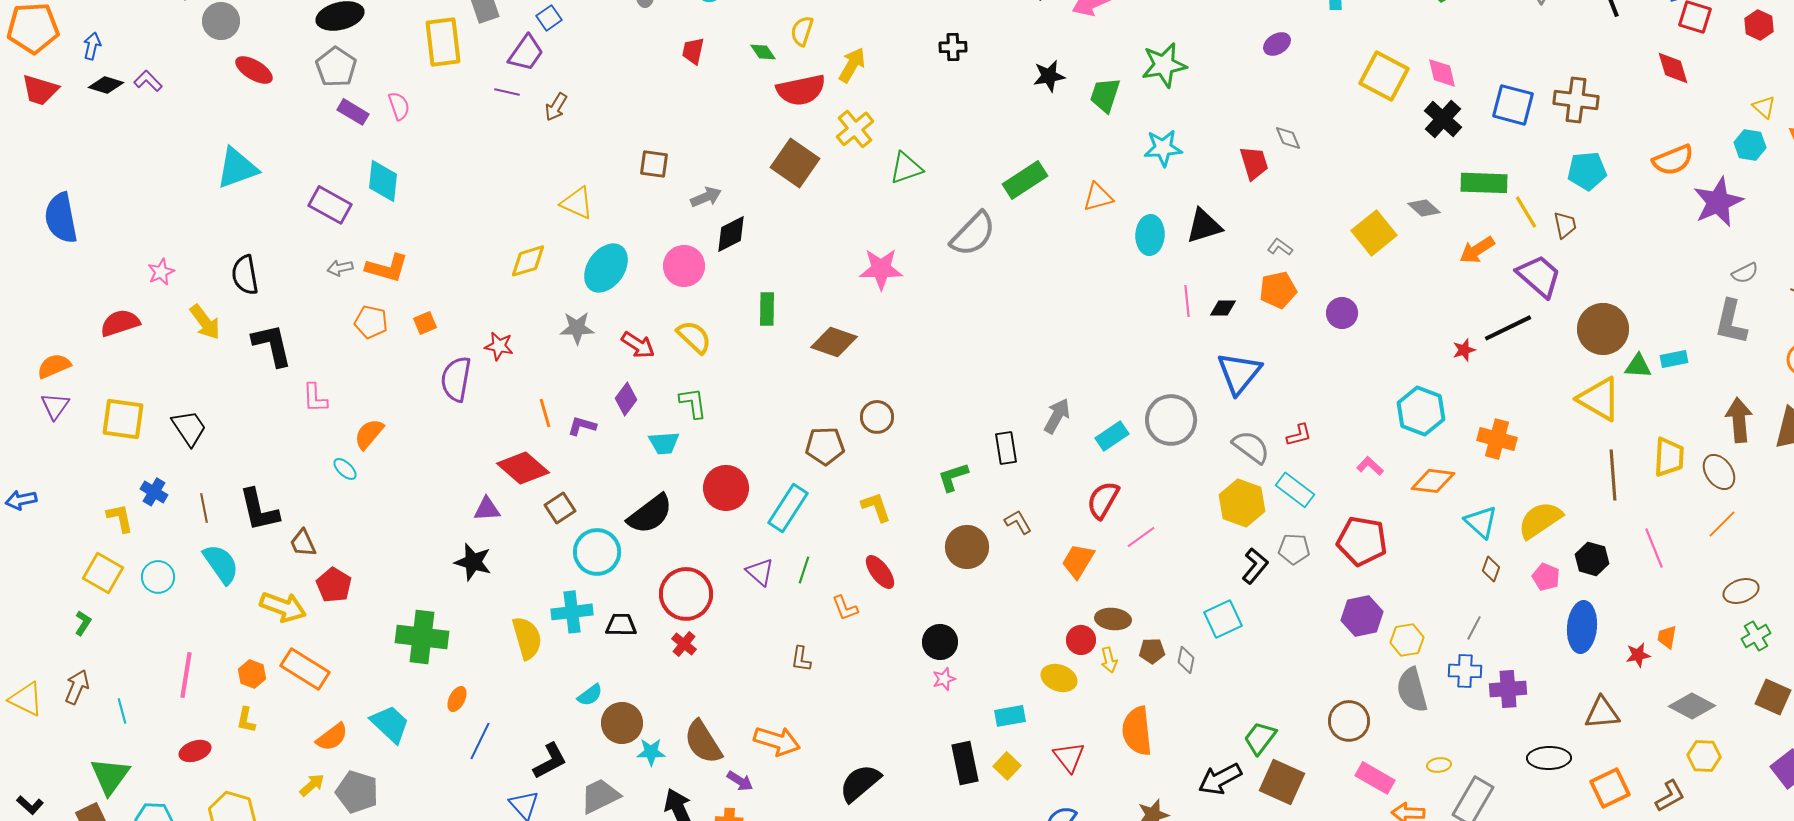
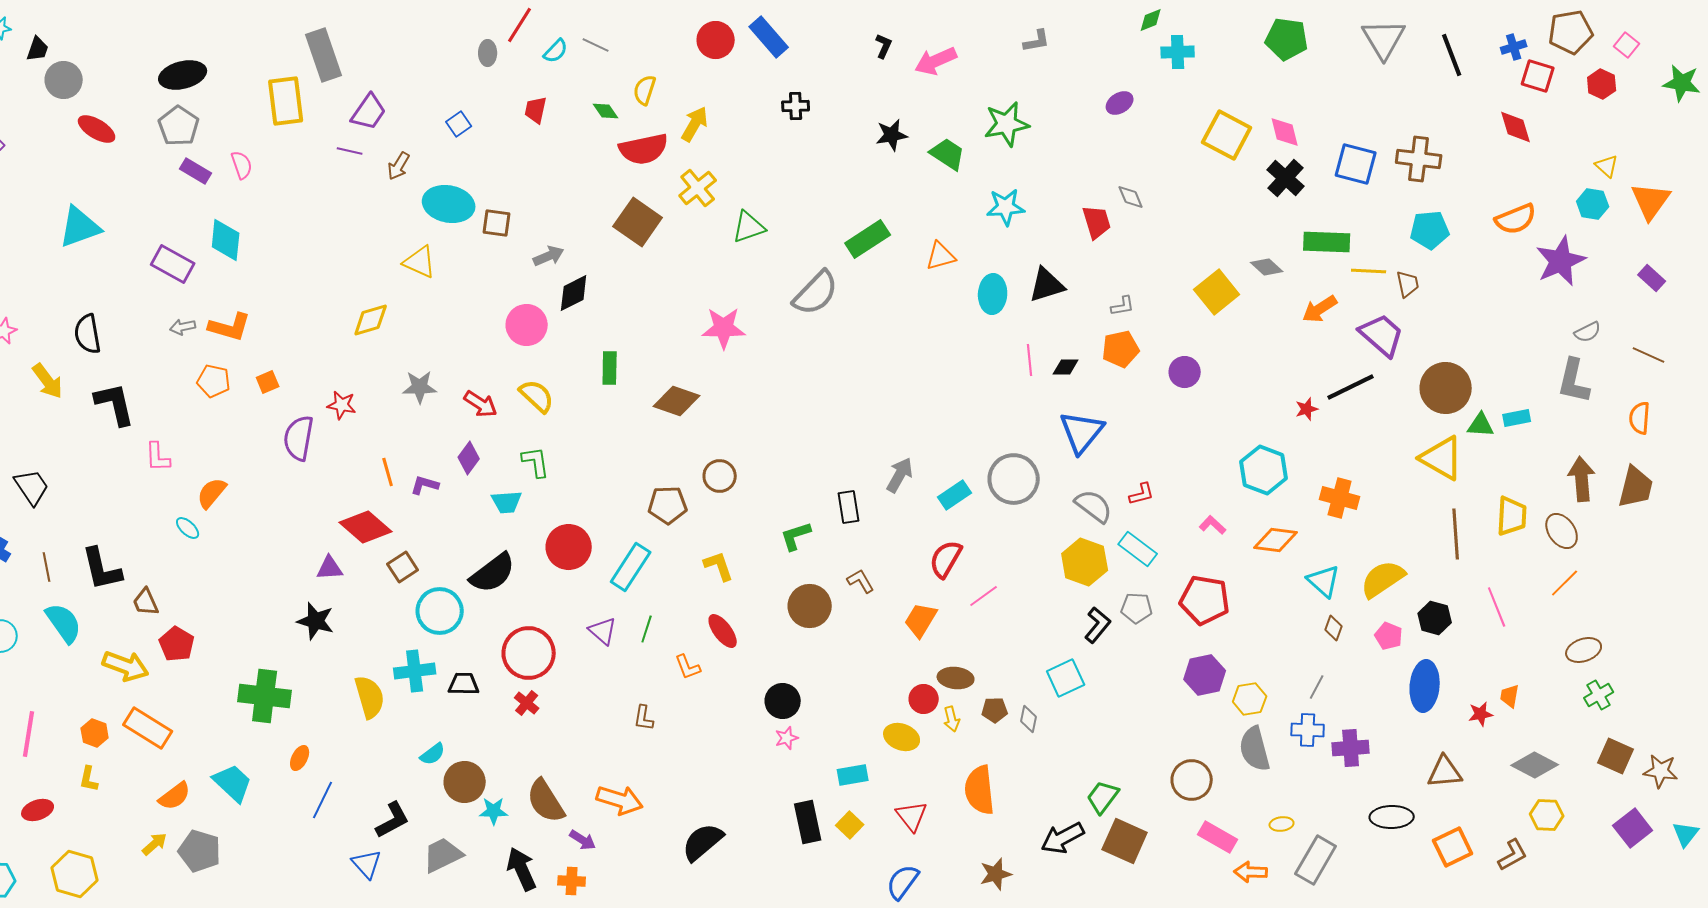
blue square: (549, 18) -> (459, 124), moved
green trapezoid: (1105, 95) -> (948, 154), turned 105
yellow line: (1526, 212) -> (1369, 271), turned -56
gray L-shape: (1280, 247) -> (1123, 306), turned 135
cyan ellipse: (606, 268) -> (449, 204), moved, turned 66

